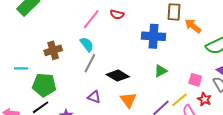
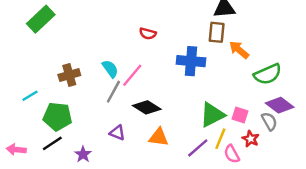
pink line: (91, 19) -> (132, 75), moved
cyan line: (21, 68) -> (30, 96), turned -32
green triangle: (161, 71) -> (212, 115), moved, size x1.6
orange triangle: (128, 100) -> (159, 137), turned -48
yellow line: (179, 100) -> (220, 139), turned -30

